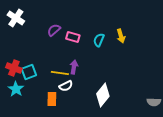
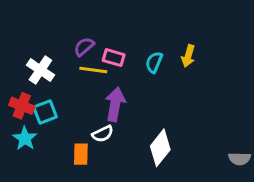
white cross: (16, 18) -> (40, 70), moved
yellow arrow: (121, 36) -> (188, 56), turned 32
purple arrow: (74, 67) -> (115, 104), size x1.5
yellow line: (60, 73) -> (93, 70), moved

